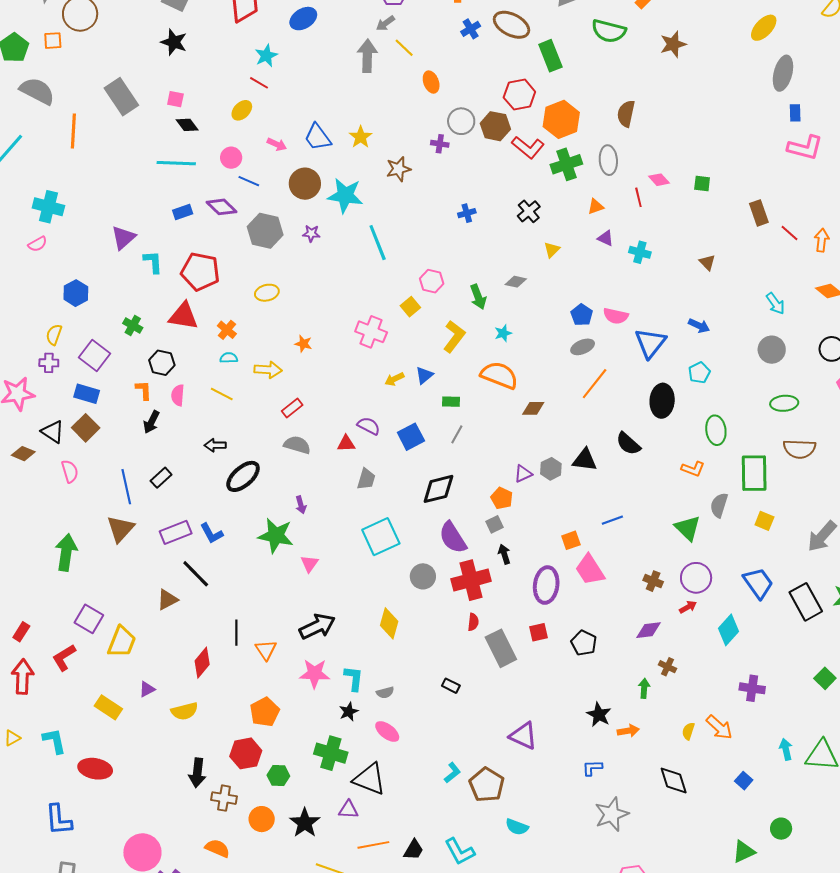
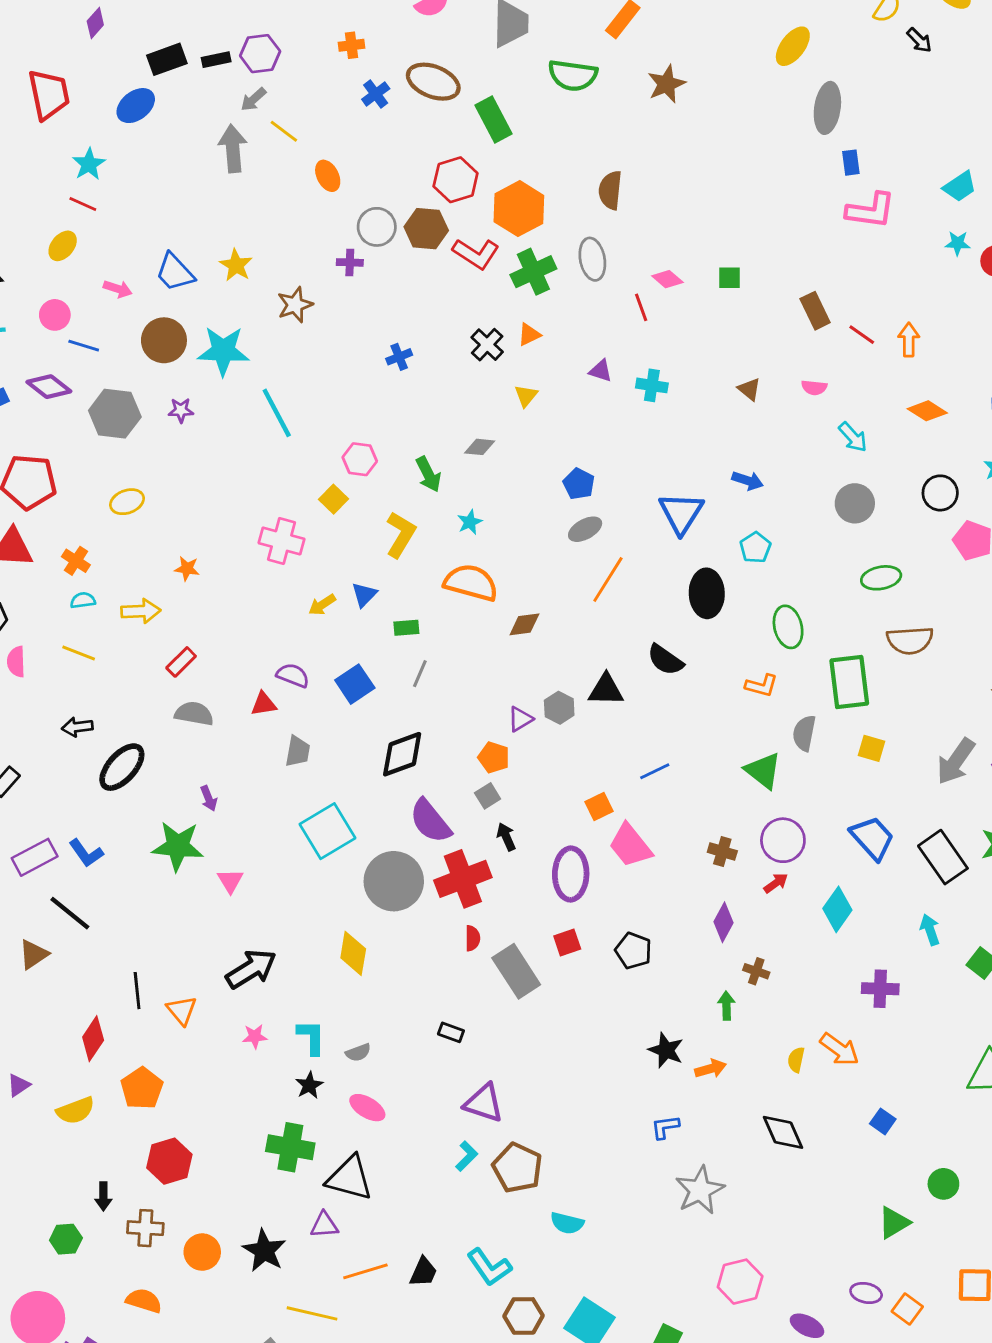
orange triangle: (596, 206) -> (529, 334), moved
pink semicircle: (616, 316) -> (814, 387), moved, size x0.7
gray circle: (423, 576) -> (394, 881), size x1.6
purple diamond: (648, 630) -> (723, 922), turned -48
pink star: (315, 674) -> (255, 1036), size x0.6
orange pentagon: (265, 712) -> (142, 1088), moved
purple triangle: (523, 736) -> (484, 1103), moved
cyan arrow: (786, 749) -> (930, 930), moved
black arrow: (197, 773) -> (103, 1196), size x0.7
green hexagon: (278, 776) -> (66, 1239), moved

